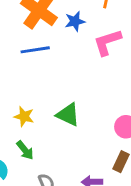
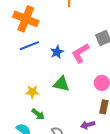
blue star: (75, 21) -> (57, 52), moved
pink L-shape: (107, 42) -> (80, 53), moved

